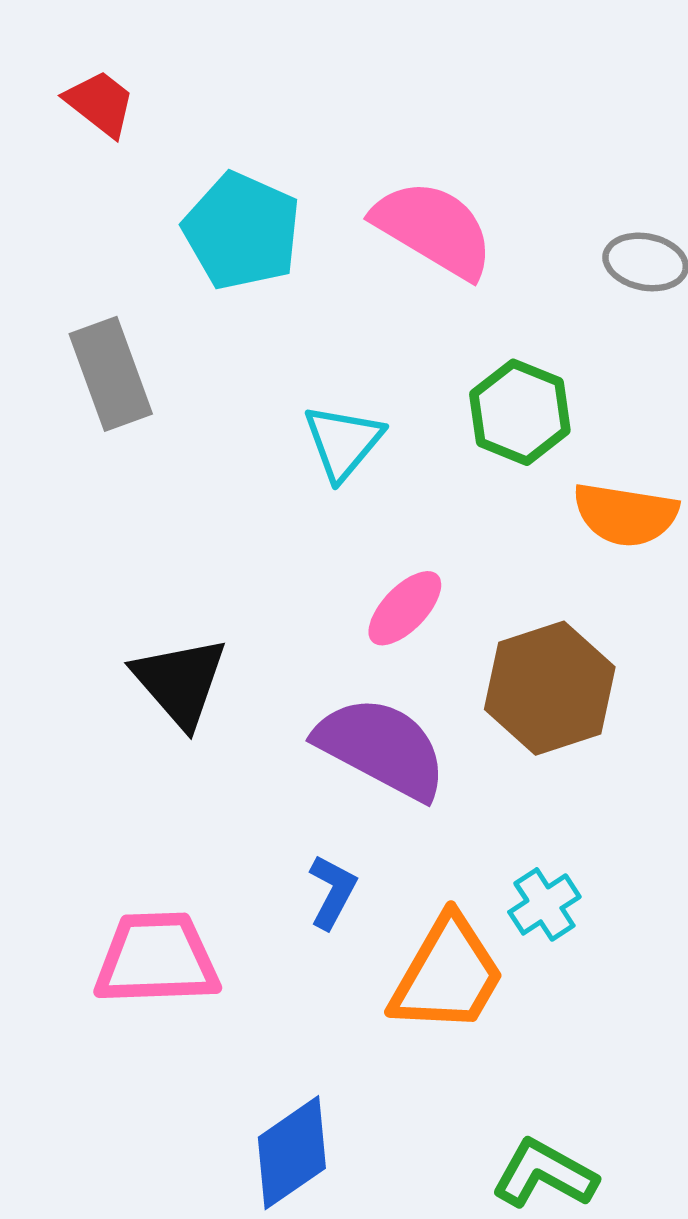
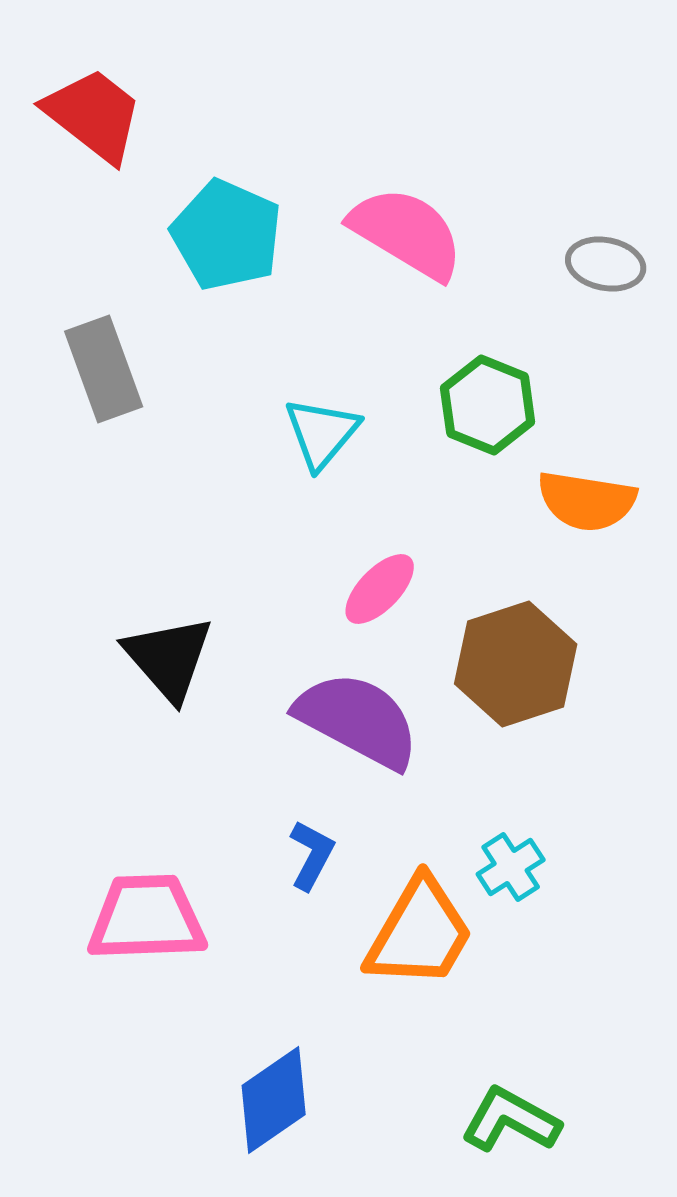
red trapezoid: (100, 103) -> (94, 115), size x1.5

